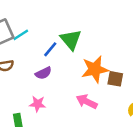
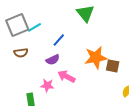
green triangle: (71, 40) -> (85, 13), moved
pink arrow: (87, 102) -> (66, 76), moved

